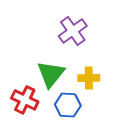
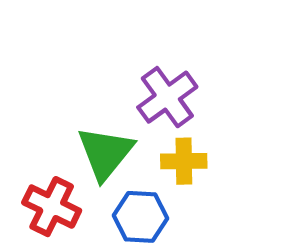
purple cross: (73, 31) -> (167, 97), moved

